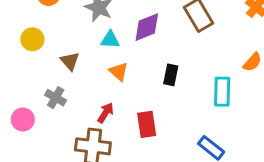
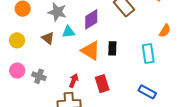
brown triangle: (70, 61) -> (48, 38), moved
orange triangle: (119, 72) -> (91, 51), moved, size x1.5
pink circle: (23, 119) -> (17, 71), moved

